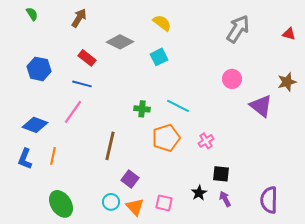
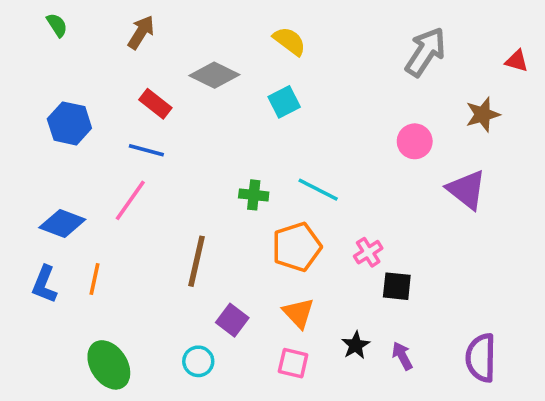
brown star: (287, 82) -> (483, 114), moved
black square: (221, 174) -> (397, 286), moved
orange triangle: (135, 207) -> (298, 313), moved

